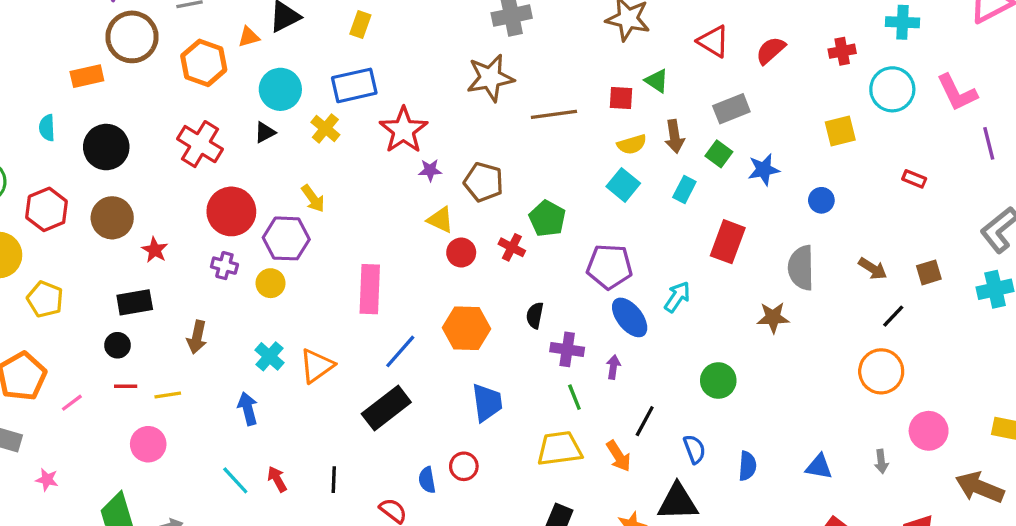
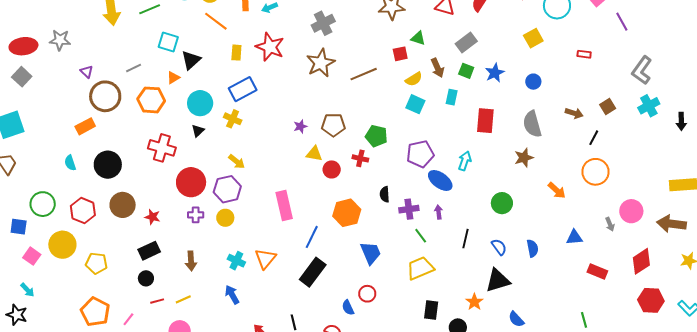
red star: (404, 130) -> (270, 47), moved
pink circle: (929, 431) -> (631, 211), moved
orange arrow: (619, 456) -> (557, 190), moved

